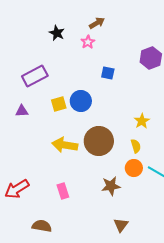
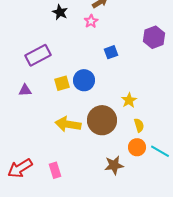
blue square: (108, 73) -> (111, 52), turned -32
yellow star: (142, 121) -> (129, 100), moved
pink rectangle: (63, 191) -> (55, 170), moved

